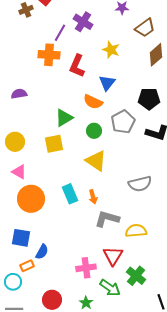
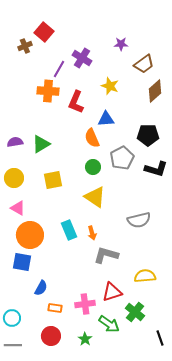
blue triangle: (107, 83) -> (106, 119), turned 48
purple semicircle: (19, 94) -> (15, 142), moved
orange semicircle: (93, 102) -> (92, 138), turned 42
green triangle: (64, 118) -> (41, 144), moved
yellow semicircle: (136, 231) -> (145, 276), moved
blue square: (21, 238) -> (22, 262), moved
red triangle: (113, 256) -> (112, 292), turned 40
orange rectangle: (27, 266) -> (55, 308), moved, turned 32

